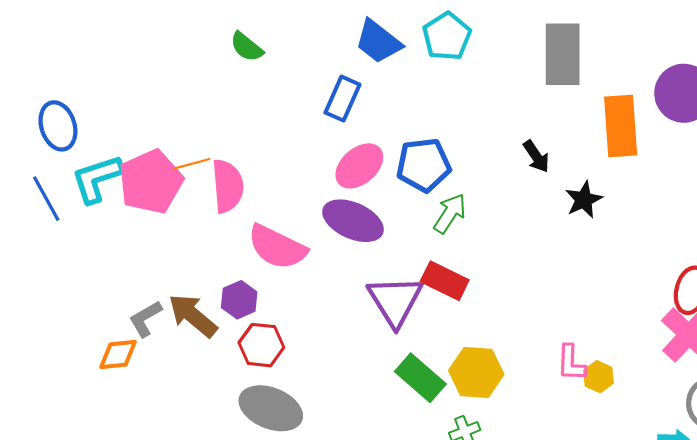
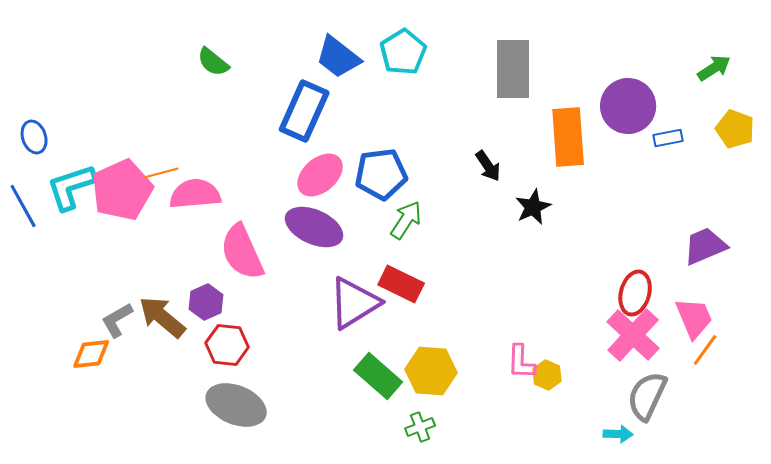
blue rectangle: (342, 99) -> (304, 111), size x1.4
blue ellipse: (58, 126) -> (34, 137), size x0.7
pink semicircle: (228, 186) -> (195, 194), turned -90
pink semicircle: (277, 247) -> (242, 252), turned 40
purple triangle: (395, 301) -> (354, 303), turned 30

